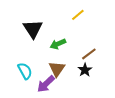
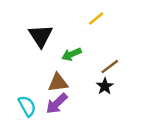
brown triangle: (57, 69) -> (58, 83), moved, turned 48
cyan semicircle: (25, 71) -> (27, 106), moved

